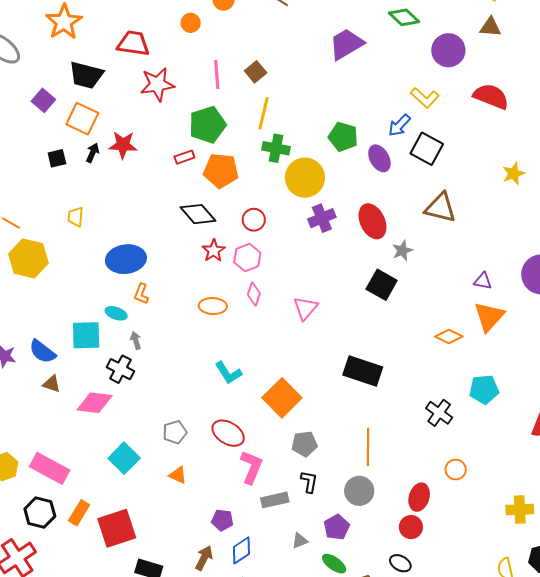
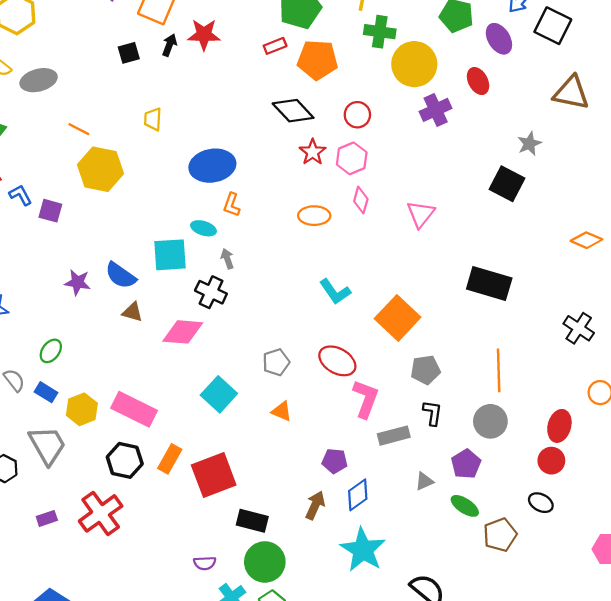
red ellipse: (372, 221) -> (478, 81), moved, size x0.7

